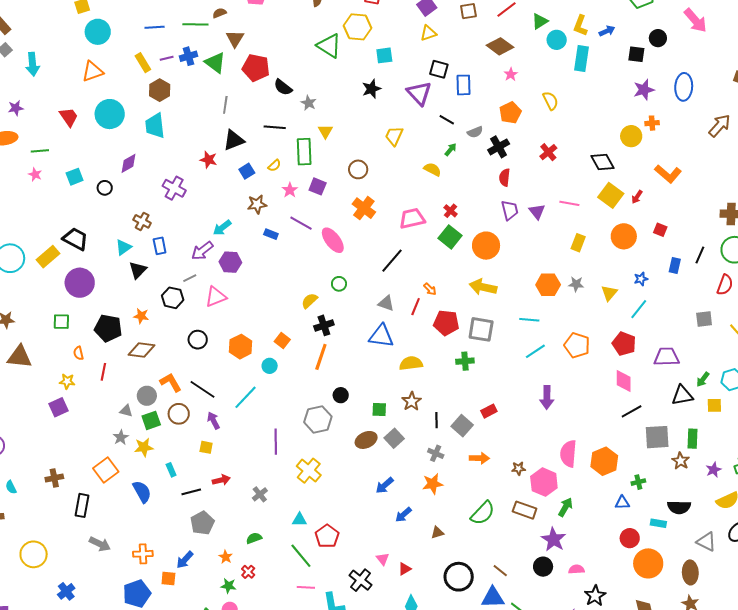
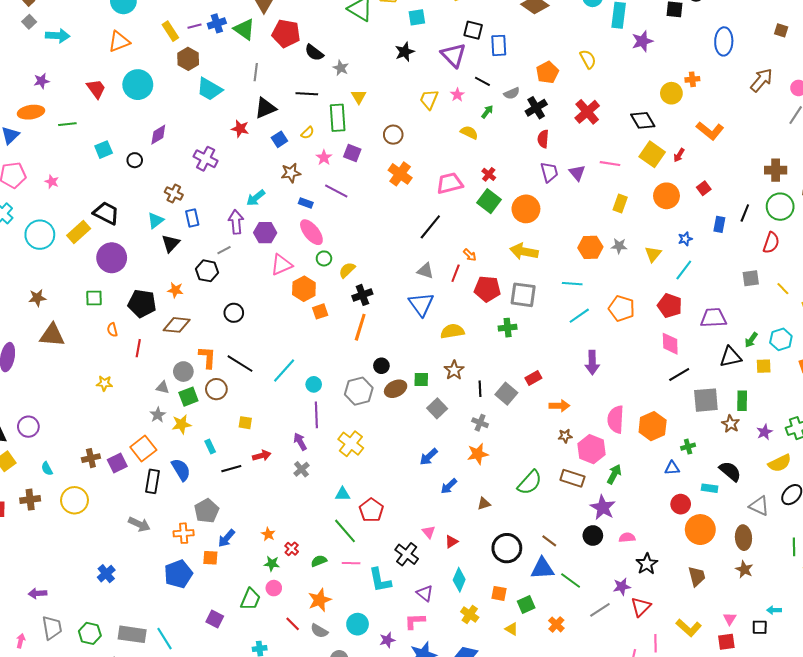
cyan arrow: (33, 64) -> (58, 36), turned -80
pink star: (511, 74) -> (457, 95), moved
purple star: (644, 90) -> (642, 41), moved
cyan trapezoid: (155, 126) -> (209, 89), moved, turned -52
red cross: (548, 152) -> (587, 112), size x1.4
pink star: (35, 174) -> (52, 182), moved
red square: (660, 230) -> (704, 188), turned 32
pink ellipse: (333, 240) -> (311, 232), moved
purple arrow: (202, 251) -> (236, 222), turned 125
green circle: (339, 284) -> (324, 258), moved
pink triangle: (216, 297) -> (281, 265), moved
blue triangle: (381, 336) -> (421, 304), turned 48
orange square: (282, 341) -> (320, 311), turned 35
orange hexagon: (241, 347) -> (304, 289), moved
cyan circle: (270, 366) -> (314, 384), moved
yellow star: (67, 381) -> (104, 383), moved
orange L-shape: (171, 382) -> (207, 357), turned 35
purple square: (59, 407) -> (117, 463), moved
purple arrow: (214, 420) -> (300, 442), moved
brown ellipse: (366, 440) -> (396, 389), moved
orange arrow: (479, 458) -> (559, 406), moved
black rectangle: (82, 505) -> (153, 481), moved
black semicircle: (679, 507) -> (730, 471), turned -140
gray pentagon: (202, 523) -> (207, 511), moved
green semicircle: (254, 538) -> (319, 561), moved
yellow circle: (34, 554) -> (74, 500), moved

